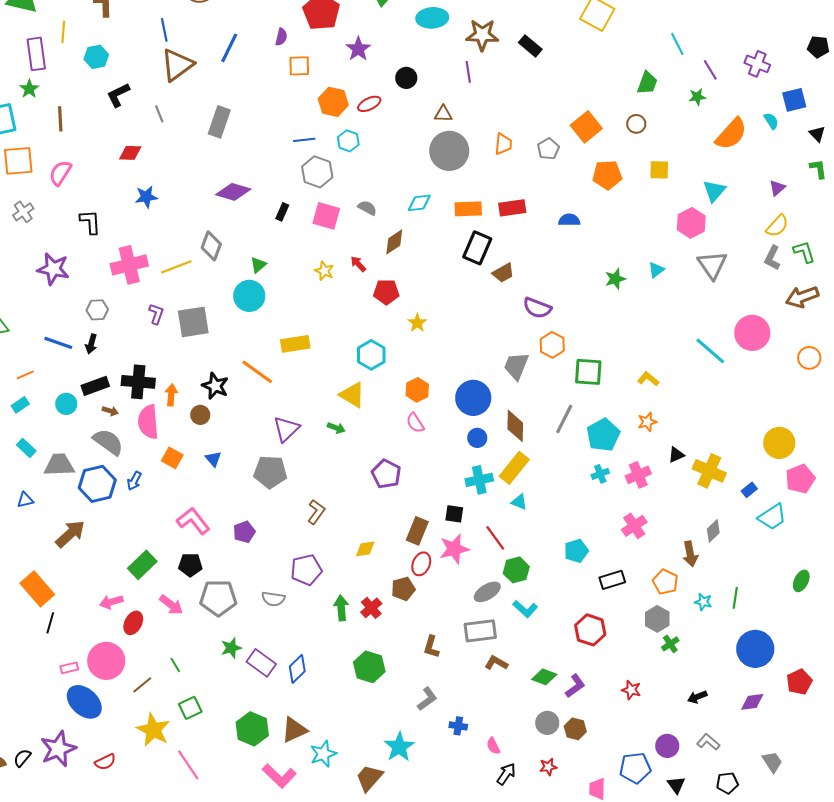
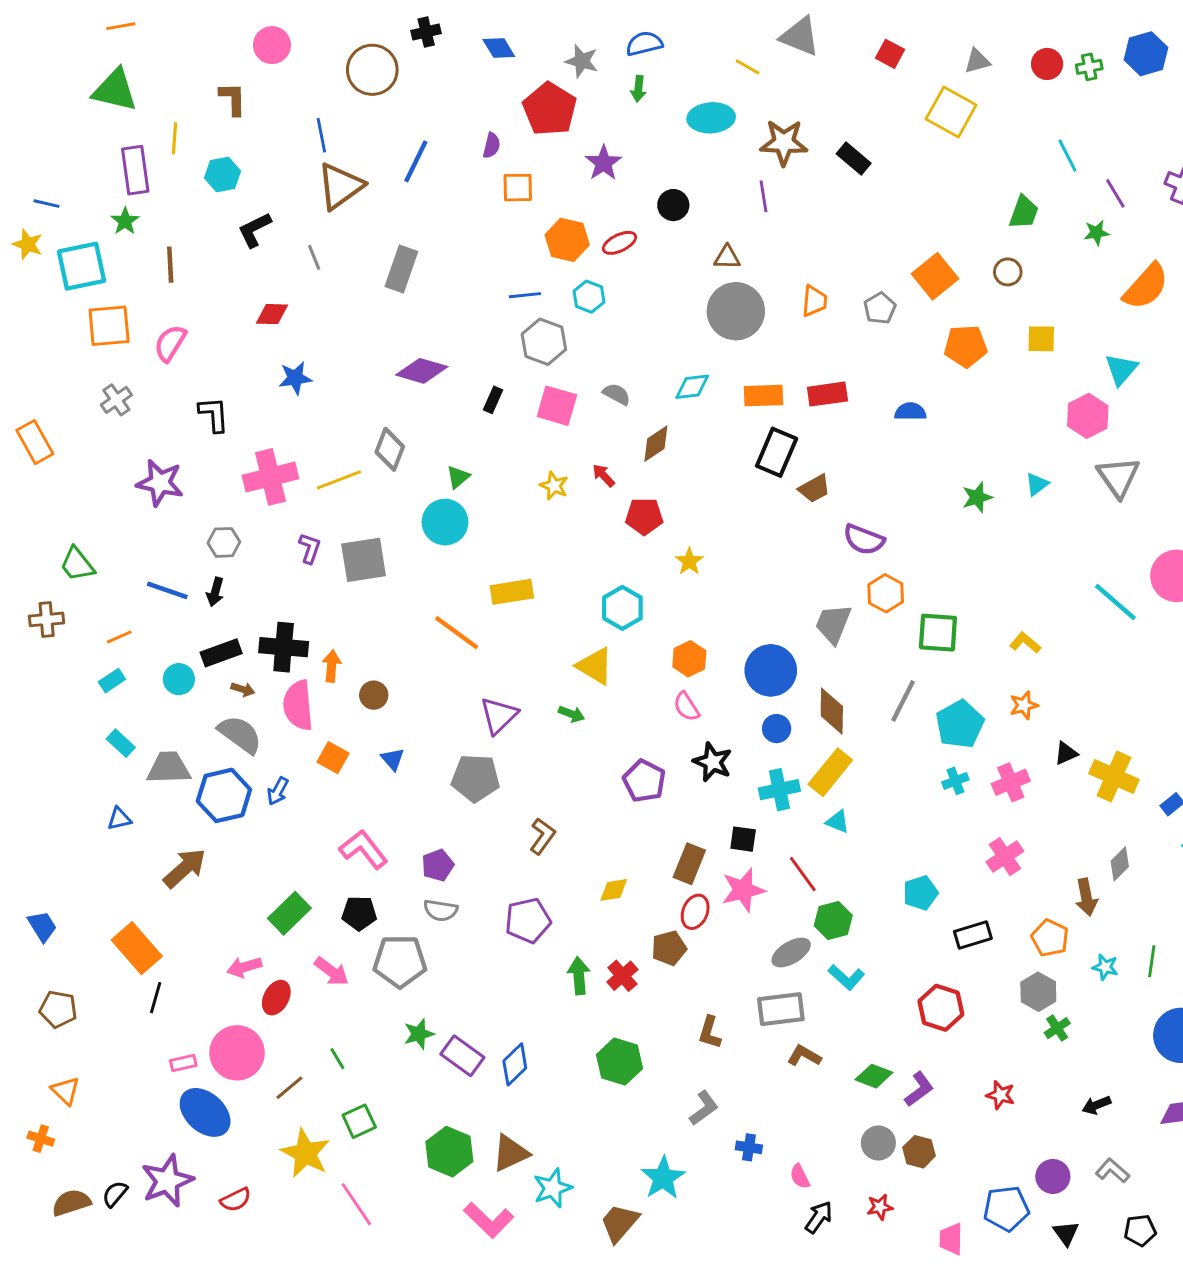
black star: (215, 386) -> (713, 762), moved
gray semicircle: (273, 599) -> (441, 910), moved

